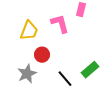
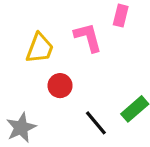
gray star: (27, 74) -> (21, 128), moved

